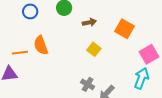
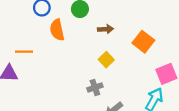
orange semicircle: (41, 45) -> (57, 30), moved
gray cross: (88, 84) -> (95, 87), moved, turned 32

